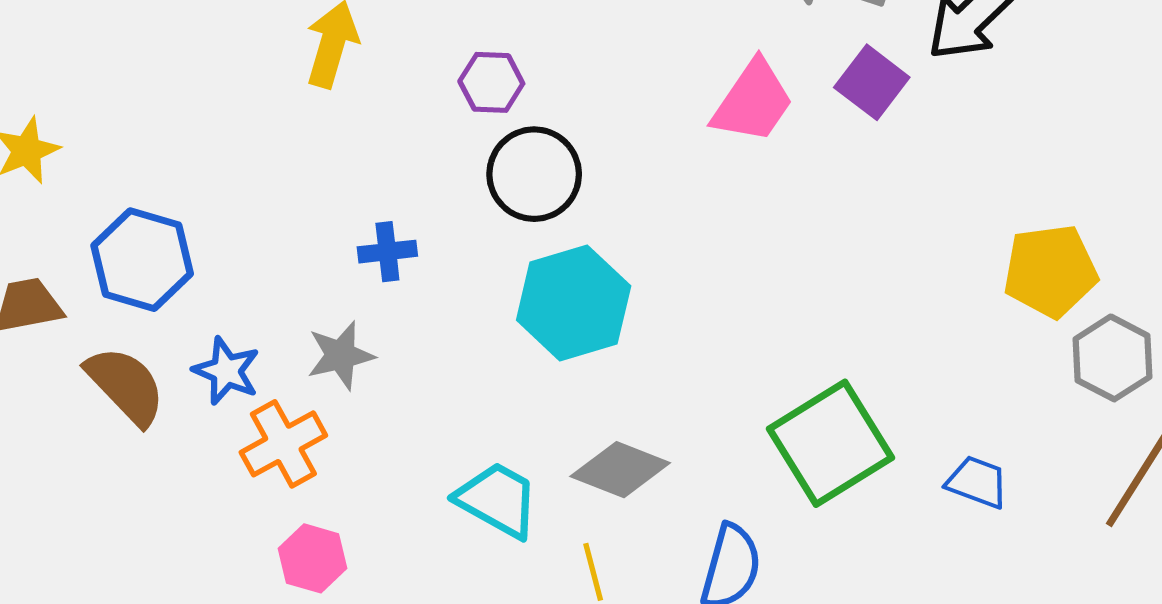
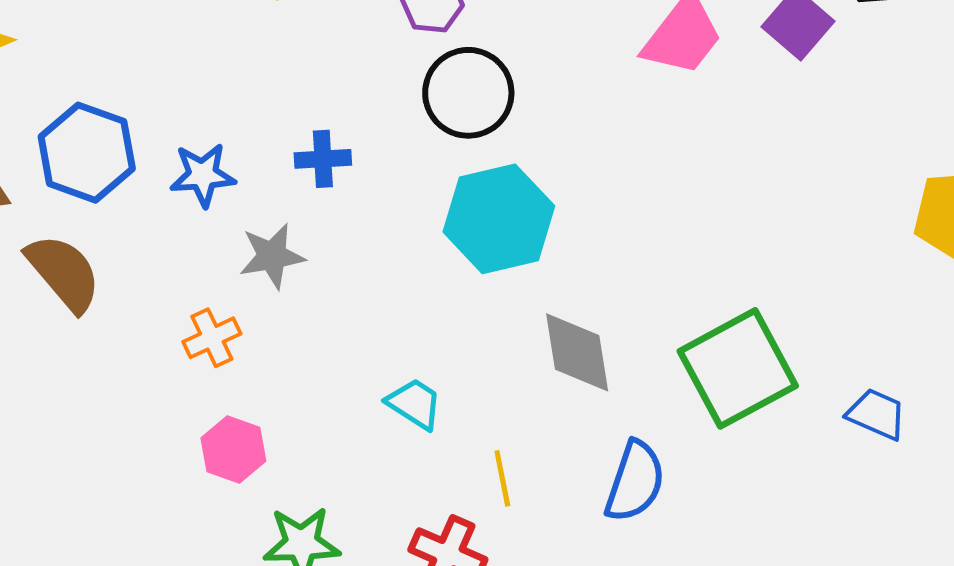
blue star: (226, 371) -> (203, 175), moved, turned -30
orange cross: (283, 444) -> (212, 338), size x0.7
gray diamond: (620, 470) -> (577, 352), moved, turned 56
cyan trapezoid: (497, 500) -> (414, 404), size x0.7

